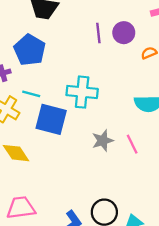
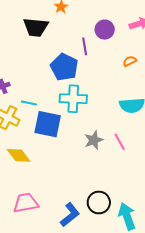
purple circle: (124, 33) -> (105, 30), moved
blue pentagon: (30, 50) -> (64, 67), moved

